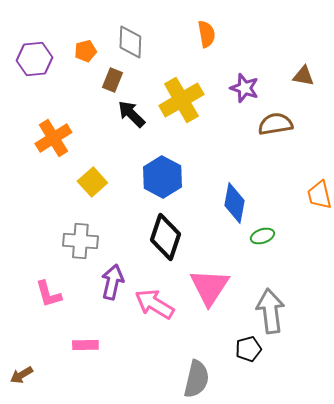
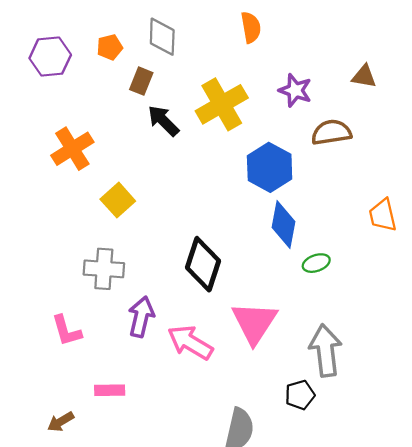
blue hexagon: (162, 177) -> (270, 167), moved
brown arrow: (21, 375) -> (61, 422), moved

